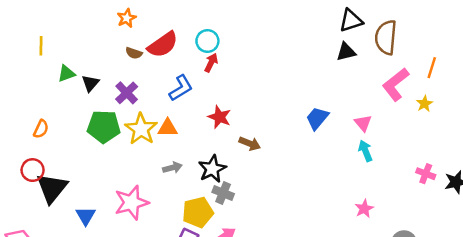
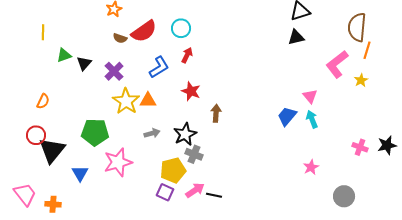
brown semicircle: (386, 37) -> (357, 27), moved
red arrow: (211, 63) -> (187, 55), moved
blue trapezoid: (317, 118) -> (287, 116), moved
green pentagon: (104, 127) -> (95, 132), moved
brown arrow: (250, 144) -> (216, 113), turned -108
pink cross: (426, 174) -> (360, 147), moved

